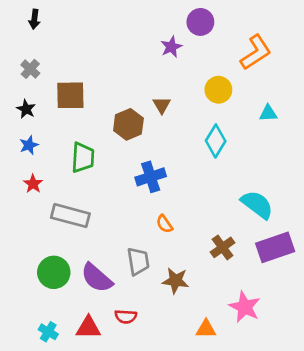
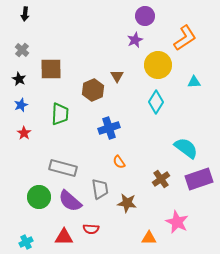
purple star: (171, 47) -> (135, 40), moved
yellow circle: (218, 90) -> (158, 65), size x1.4
gray rectangle: (70, 216) -> (63, 168), moved
cyan cross: (48, 332) -> (26, 242), moved, turned 32

